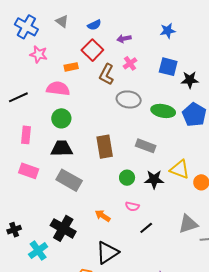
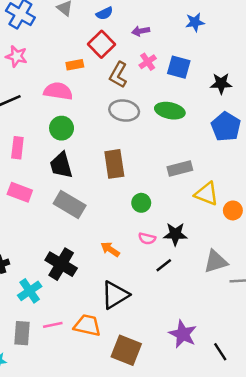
pink star: (39, 54) -> (16, 56), moved
blue square: (168, 67) -> (179, 67), moved
gray ellipse: (129, 99) -> (124, 111), moved
green ellipse: (163, 111) -> (170, 111), moved
gray rectangle: (146, 146) -> (180, 168), moved, turned -36
black trapezoid: (62, 148) -> (61, 165), turned -105
black star: (154, 179) -> (175, 234), moved

